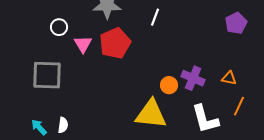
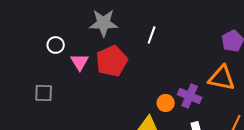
gray square: (47, 75) -> (44, 93), size x0.6
orange triangle: (229, 78) -> (222, 78), moved, size x1.8

